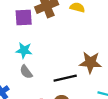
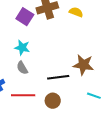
purple square: (24, 17) -> (25, 17), turned 30

